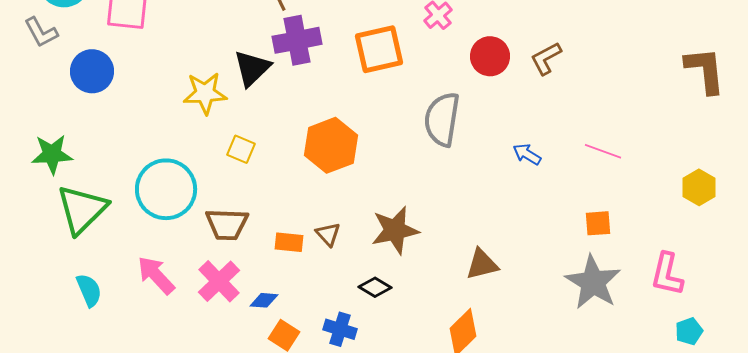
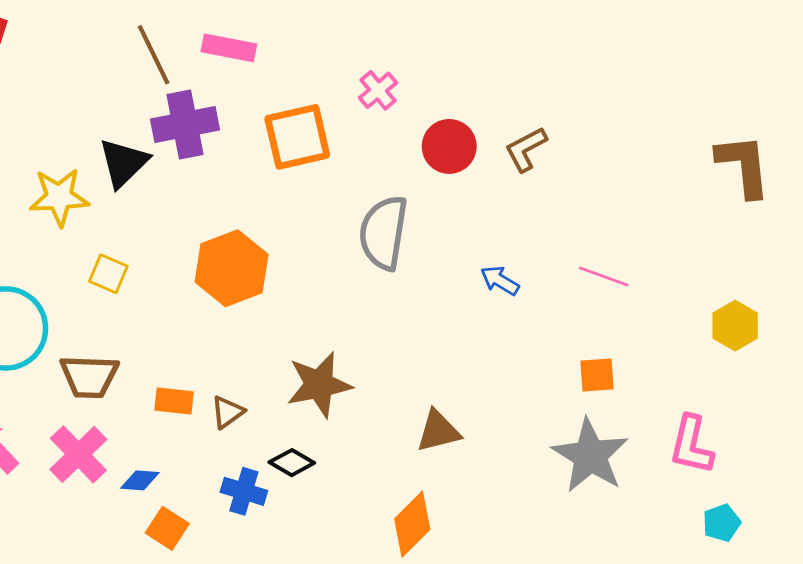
brown triangle: (328, 234) -> (227, 412), moved, turned 36
blue cross: (340, 329) -> (244, 491), moved

